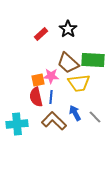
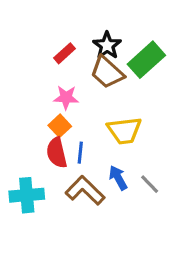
green rectangle: (93, 60) -> (146, 60), moved, turned -45
brown trapezoid: (68, 63) -> (107, 72), moved
pink star: (51, 76) -> (66, 97), moved
orange square: (38, 80) -> (60, 126), turned -32

